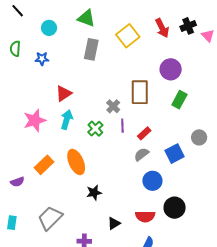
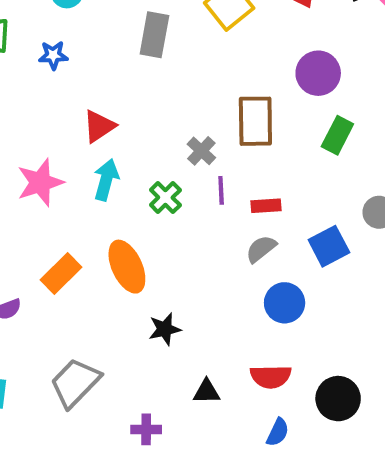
red rectangle: (144, 133) -> (266, 206), turned 40
black circle: (175, 208) -> (338, 399), moved
black triangle: (114, 223) -> (207, 392), turned 32

